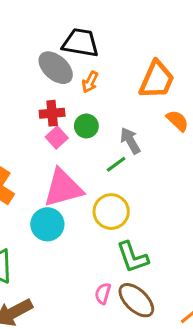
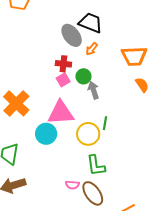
orange trapezoid: (157, 80) -> (134, 56), turned 52
gray arrow: (130, 141) -> (94, 90), moved
green line: (116, 164) -> (105, 123), moved, turned -56
pink semicircle: (103, 294) -> (72, 185), turned -112

